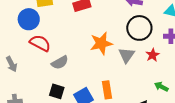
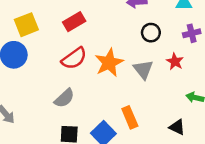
black circle: (139, 28) -> (151, 33), size x0.6
red semicircle: (40, 43) -> (74, 58), moved, turned 130

